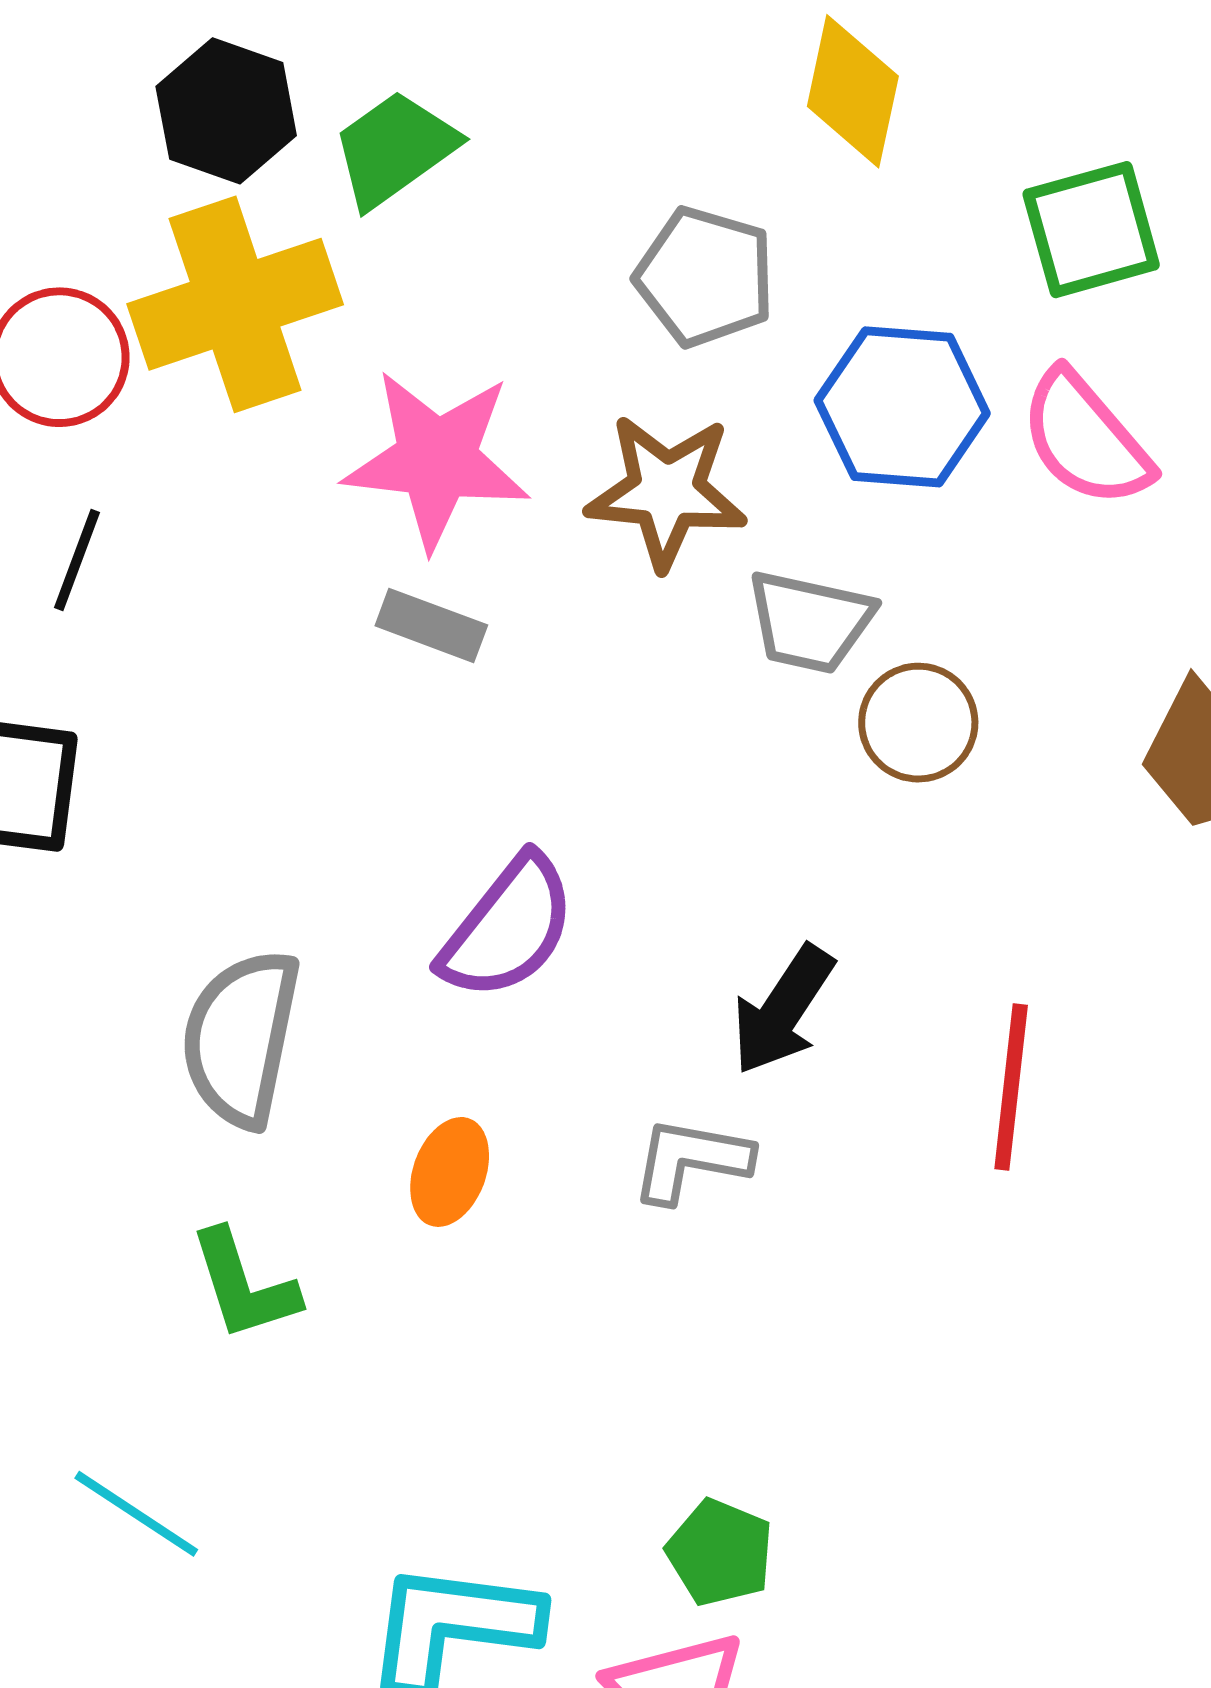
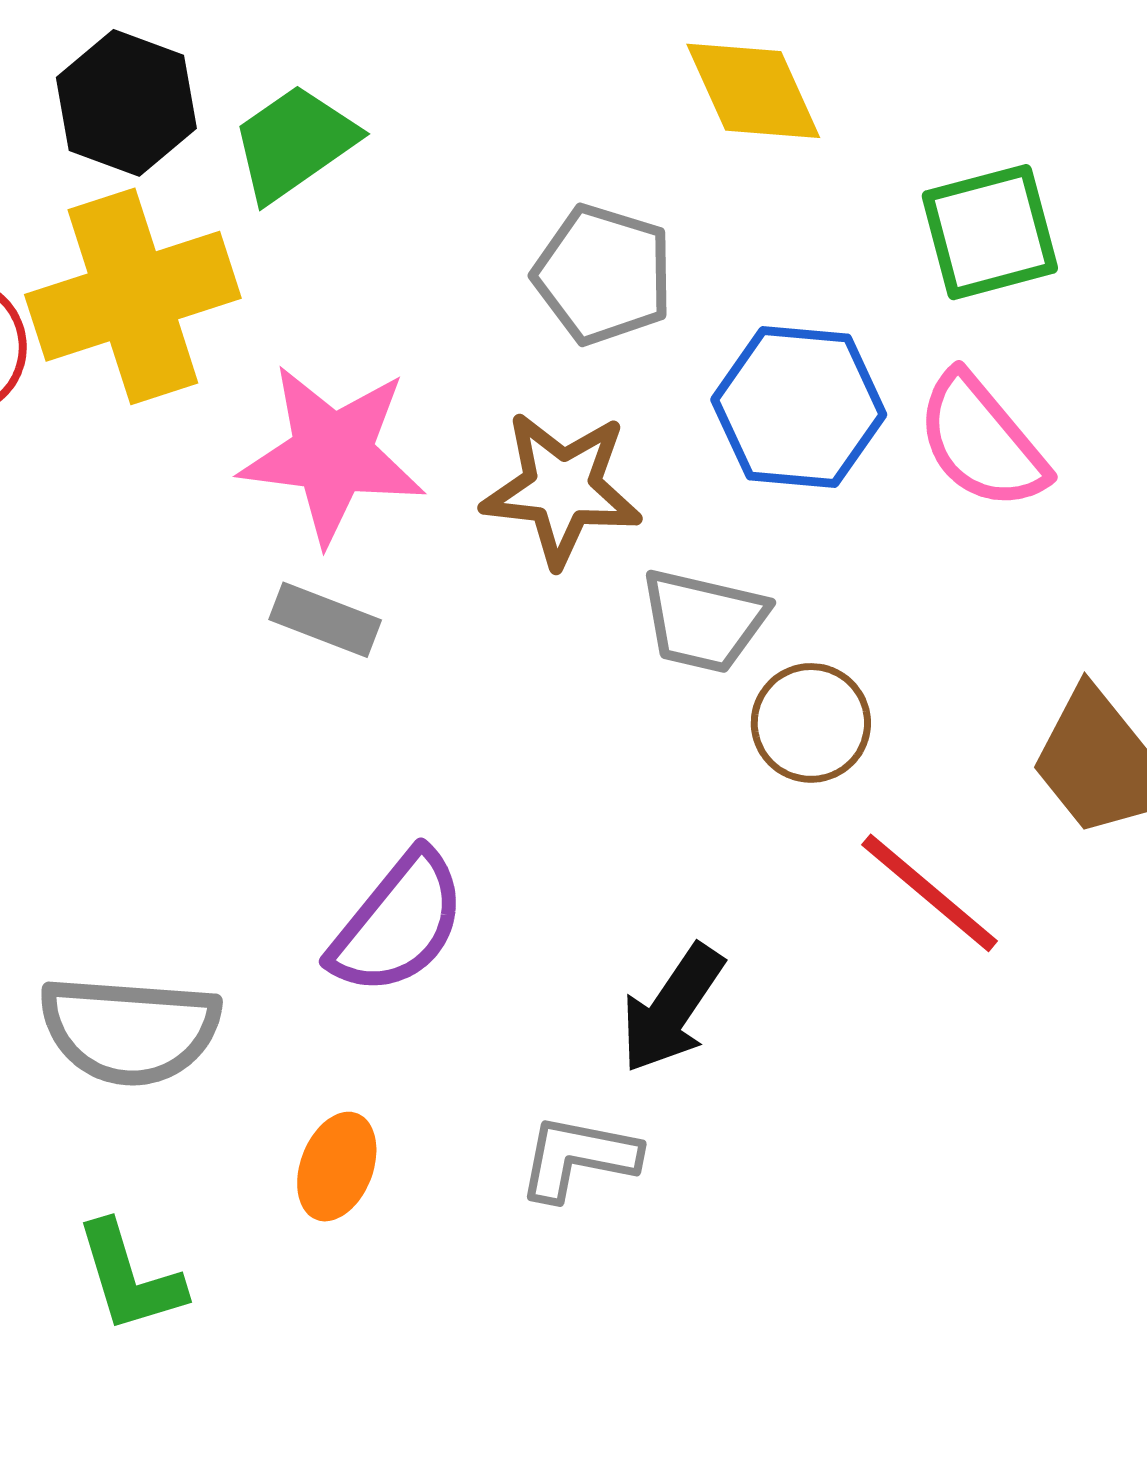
yellow diamond: (853, 91) -> (753, 91), turned -37
gray semicircle: (241, 1038) -> (130, 1030), turned -98
red line: (1011, 1087) -> (930, 893), moved, turned -57

